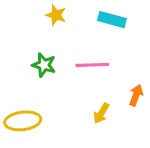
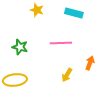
green star: (44, 65) -> (20, 47), moved

